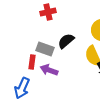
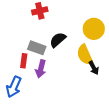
purple arrow: (49, 70) -> (41, 69), turned -96

